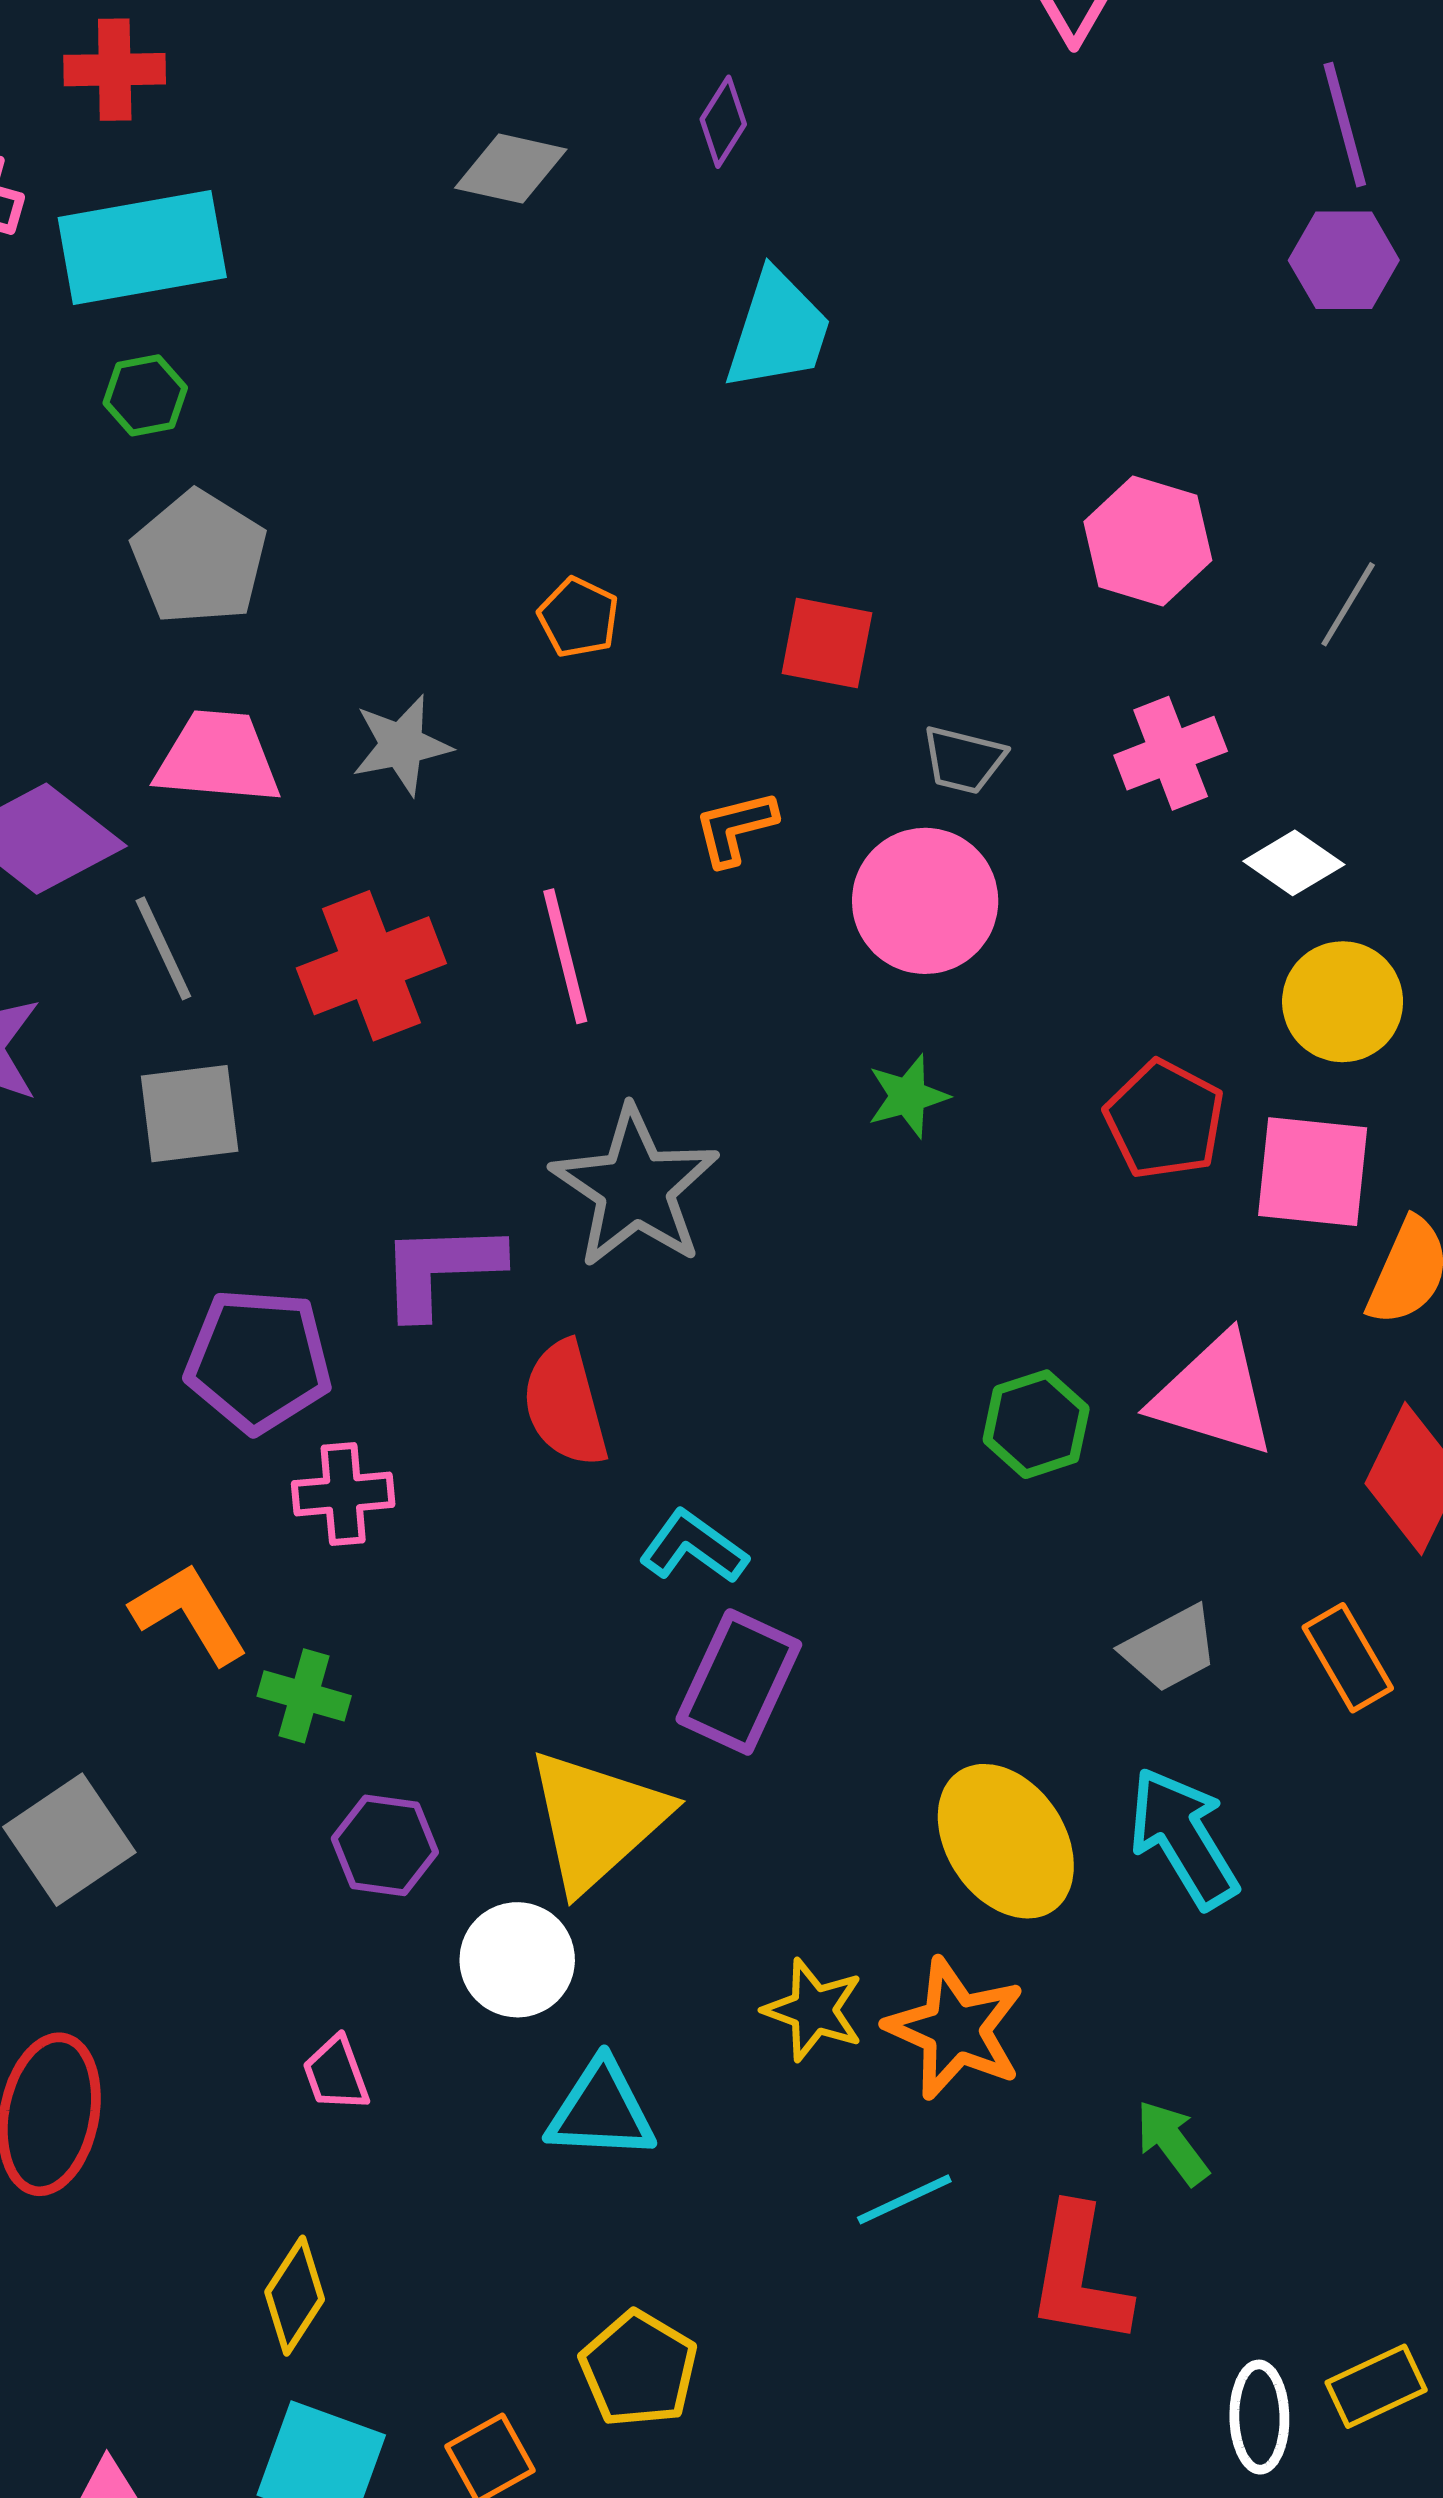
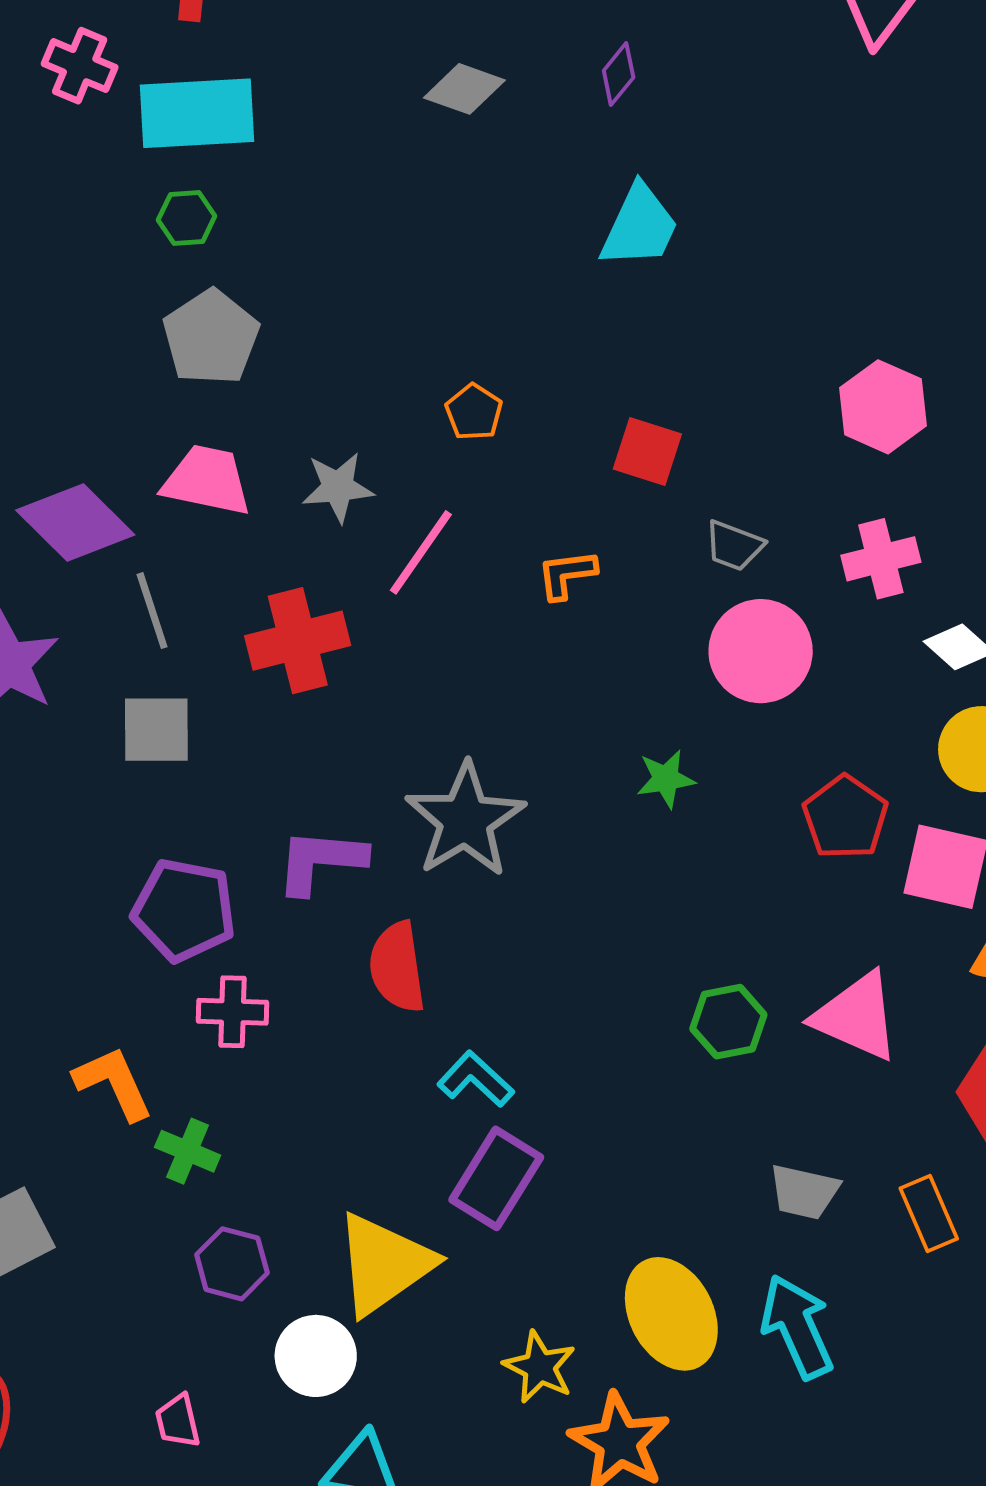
pink circle: (925, 901) -> (761, 651), moved
pink line: (565, 956) -> (421, 552), moved, turned 42
gray trapezoid: (1170, 1649) -> (804, 1192), turned 34
yellow star: (813, 2010) -> (540, 1367), moved

